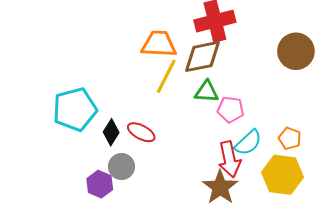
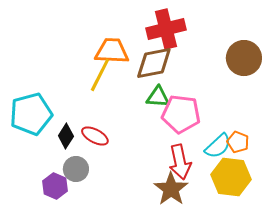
yellow line: (166, 76) -> (100, 75), moved
pink pentagon: (231, 109) -> (181, 114), size x1.5
cyan semicircle: (248, 143) -> (218, 146), moved

